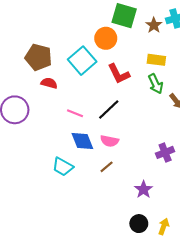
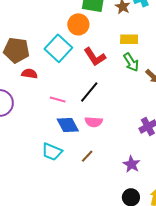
brown line: (107, 167) -> (87, 156), moved

